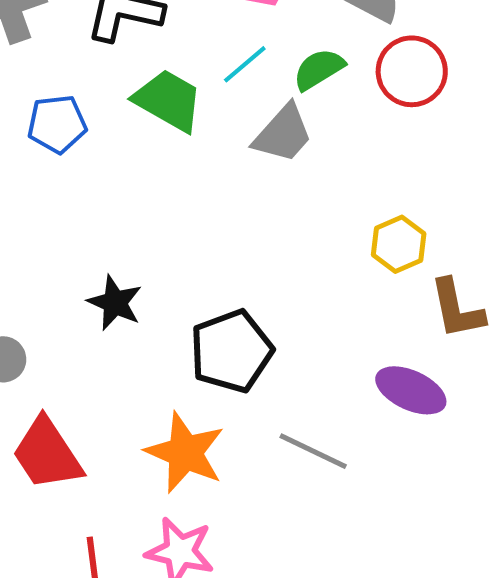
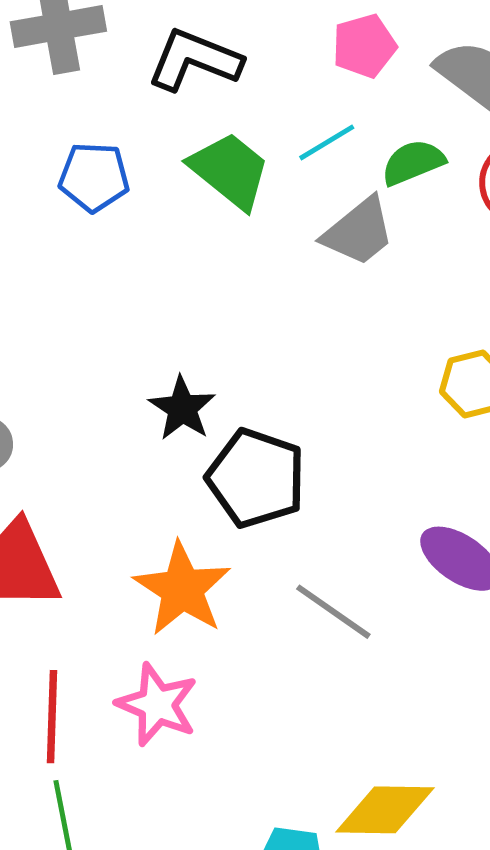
black star: (115, 303) -> (182, 408), moved
black pentagon: (231, 351) -> (256, 478), turned 30

